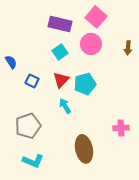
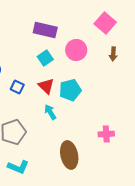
pink square: (96, 17) -> (105, 23), moved
red triangle: (61, 80) -> (46, 86), turned -30

